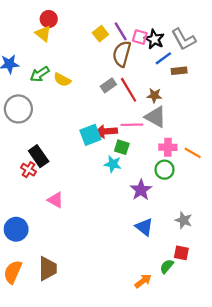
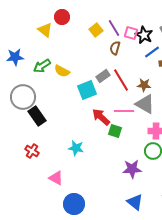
red circle: (49, 19) -> (62, 17), moved
brown semicircle: (122, 54) -> (115, 48), size x0.6
red arrow: (106, 131) -> (101, 117), turned 48
cyan square: (90, 135) -> (87, 90), moved
black rectangle: (39, 156) -> (37, 116), moved
cyan star: (113, 164) -> (76, 148), moved
purple star: (141, 190) -> (132, 169), turned 30
blue circle: (16, 229) -> (74, 204), moved

